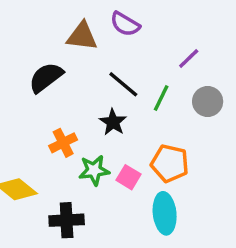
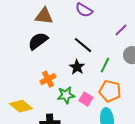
brown triangle: (82, 36) -> (44, 16), moved
green line: (161, 98) -> (105, 65), moved

